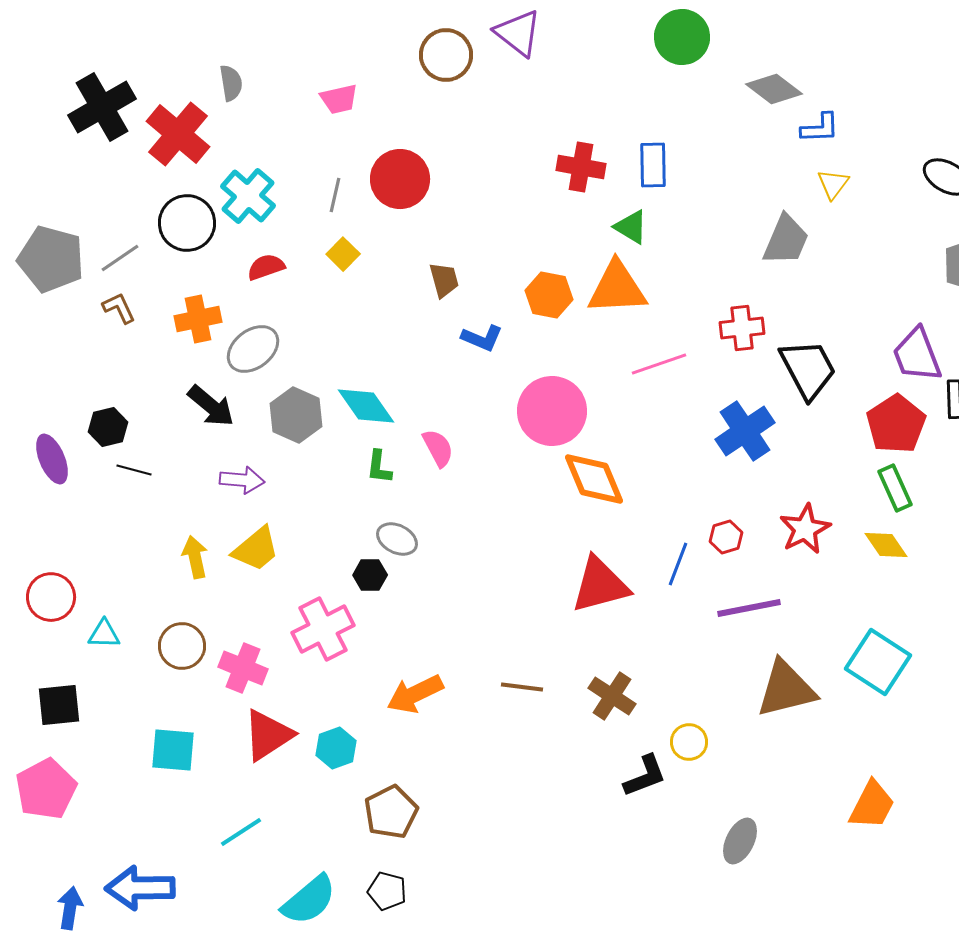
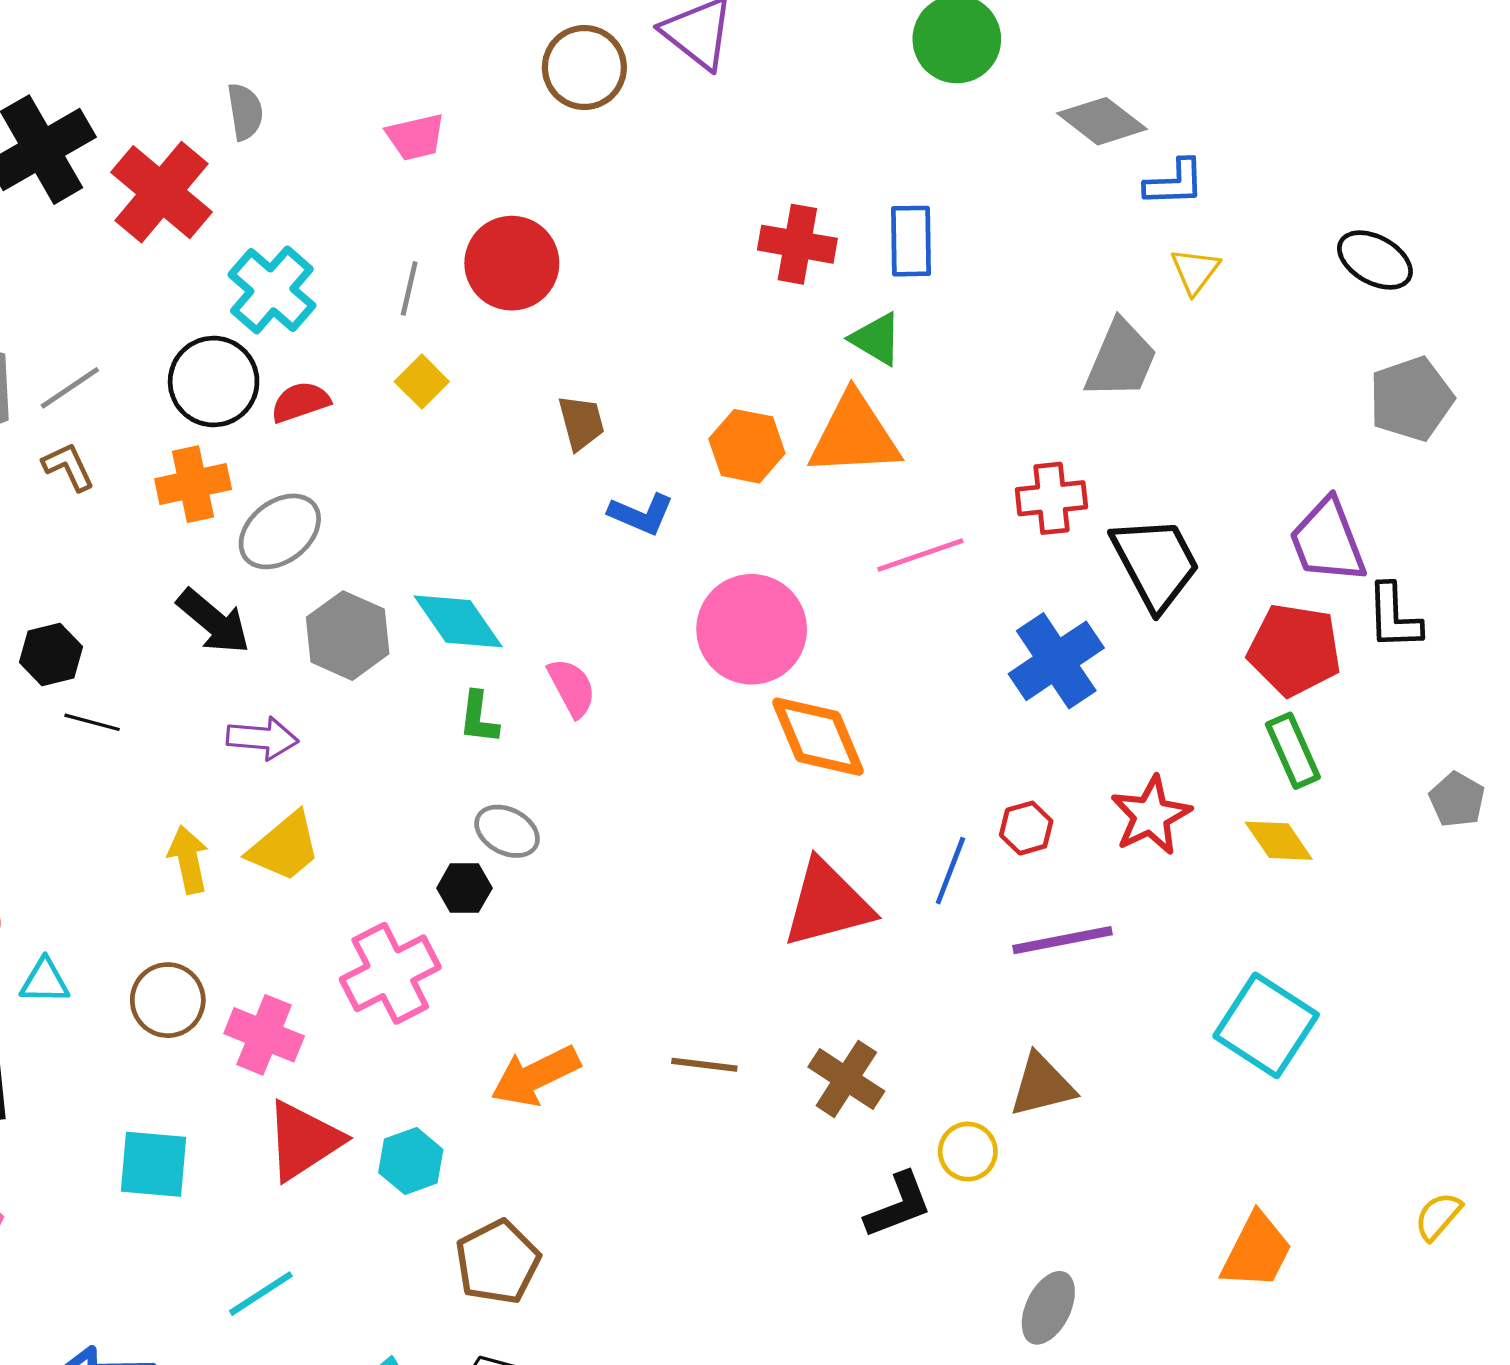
black circle: (187, 223) -> (214, 382), moved
red pentagon: (896, 424) -> (1294, 650), turned -30
brown triangle: (786, 689) -> (1042, 1085), moved, size x0.7

